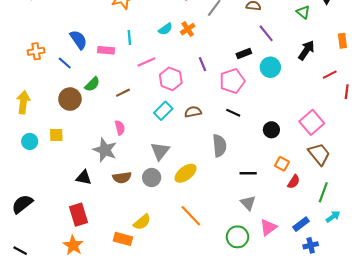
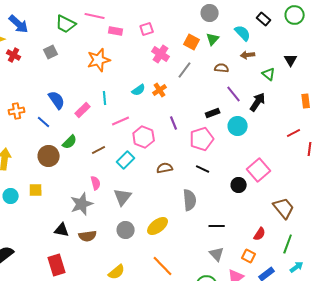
pink rectangle: (106, 50) -> (83, 110), turned -49
black arrow: (306, 50) -> (258, 102), moved
cyan rectangle: (163, 111) -> (126, 160), moved
pink square: (312, 122) -> (259, 170), moved
gray star: (105, 150) -> (82, 204), turned 30
gray triangle: (160, 151) -> (123, 197), moved
orange square: (282, 164) -> (249, 256), moved
brown semicircle: (122, 177) -> (88, 236), moved

